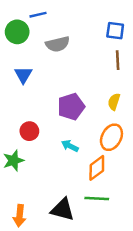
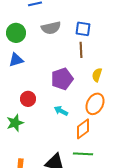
blue square: (115, 31) -> (83, 29), moved
green circle: (17, 32) -> (16, 33), moved
brown line: (118, 60) -> (81, 50), moved
blue triangle: (23, 75) -> (16, 60), moved, turned 42

